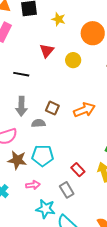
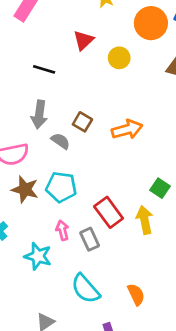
gray semicircle: (38, 123) -> (61, 141), turned 32
red rectangle: (78, 170) -> (109, 212), size x1.5
pink arrow: (33, 185) -> (62, 230), moved, turned -104
cyan star: (46, 209) -> (38, 256), moved

